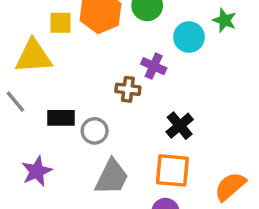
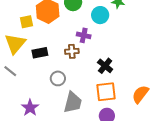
yellow triangle: (33, 56) -> (15, 44), turned -35
black rectangle: (61, 118) -> (40, 53), moved

